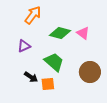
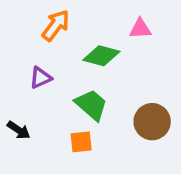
pink triangle: (83, 33) -> (140, 29), moved, turned -40
black arrow: (31, 77) -> (19, 130), moved

